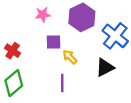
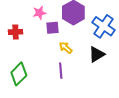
purple square: (54, 42) -> (53, 28), moved
red cross: (13, 51) -> (16, 32), moved, turned -32

